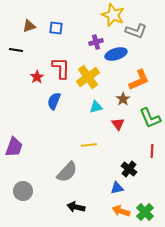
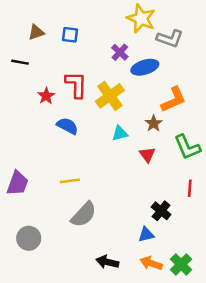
purple cross: (96, 42) -> (120, 52), turned -32
blue semicircle: (54, 101) -> (67, 126), turned 96
yellow line: (89, 145) -> (70, 181), moved
black arrow: (76, 207) -> (107, 262), moved

